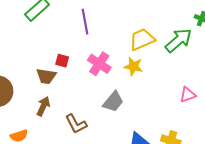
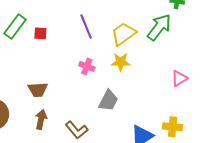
purple line: (85, 22) -> (86, 26), moved
red square: (62, 61) -> (40, 33), moved
pink cross: (99, 64) -> (87, 66), size x0.7

